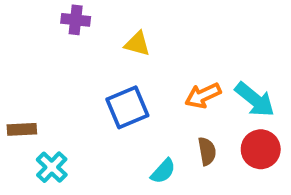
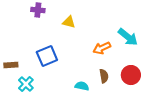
cyan arrow: (255, 99) -> (128, 37), moved
blue square: (127, 107) -> (47, 56), moved
cyan semicircle: (163, 171) -> (82, 86), turned -120

